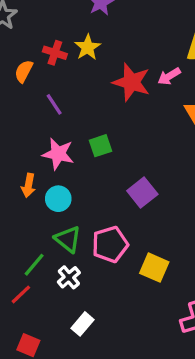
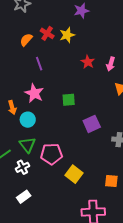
pink arrow: (169, 76) -> (111, 64), turned -56
red star: (131, 82) -> (88, 62), size x0.6
green square: (100, 146) -> (69, 100), moved
orange arrow: (28, 185) -> (12, 107), turned -40
purple square: (142, 192) -> (92, 124), moved

